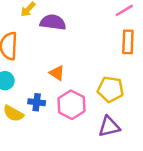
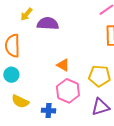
orange triangle: (57, 73) -> (63, 65), moved
blue cross: (37, 102) -> (49, 111), moved

